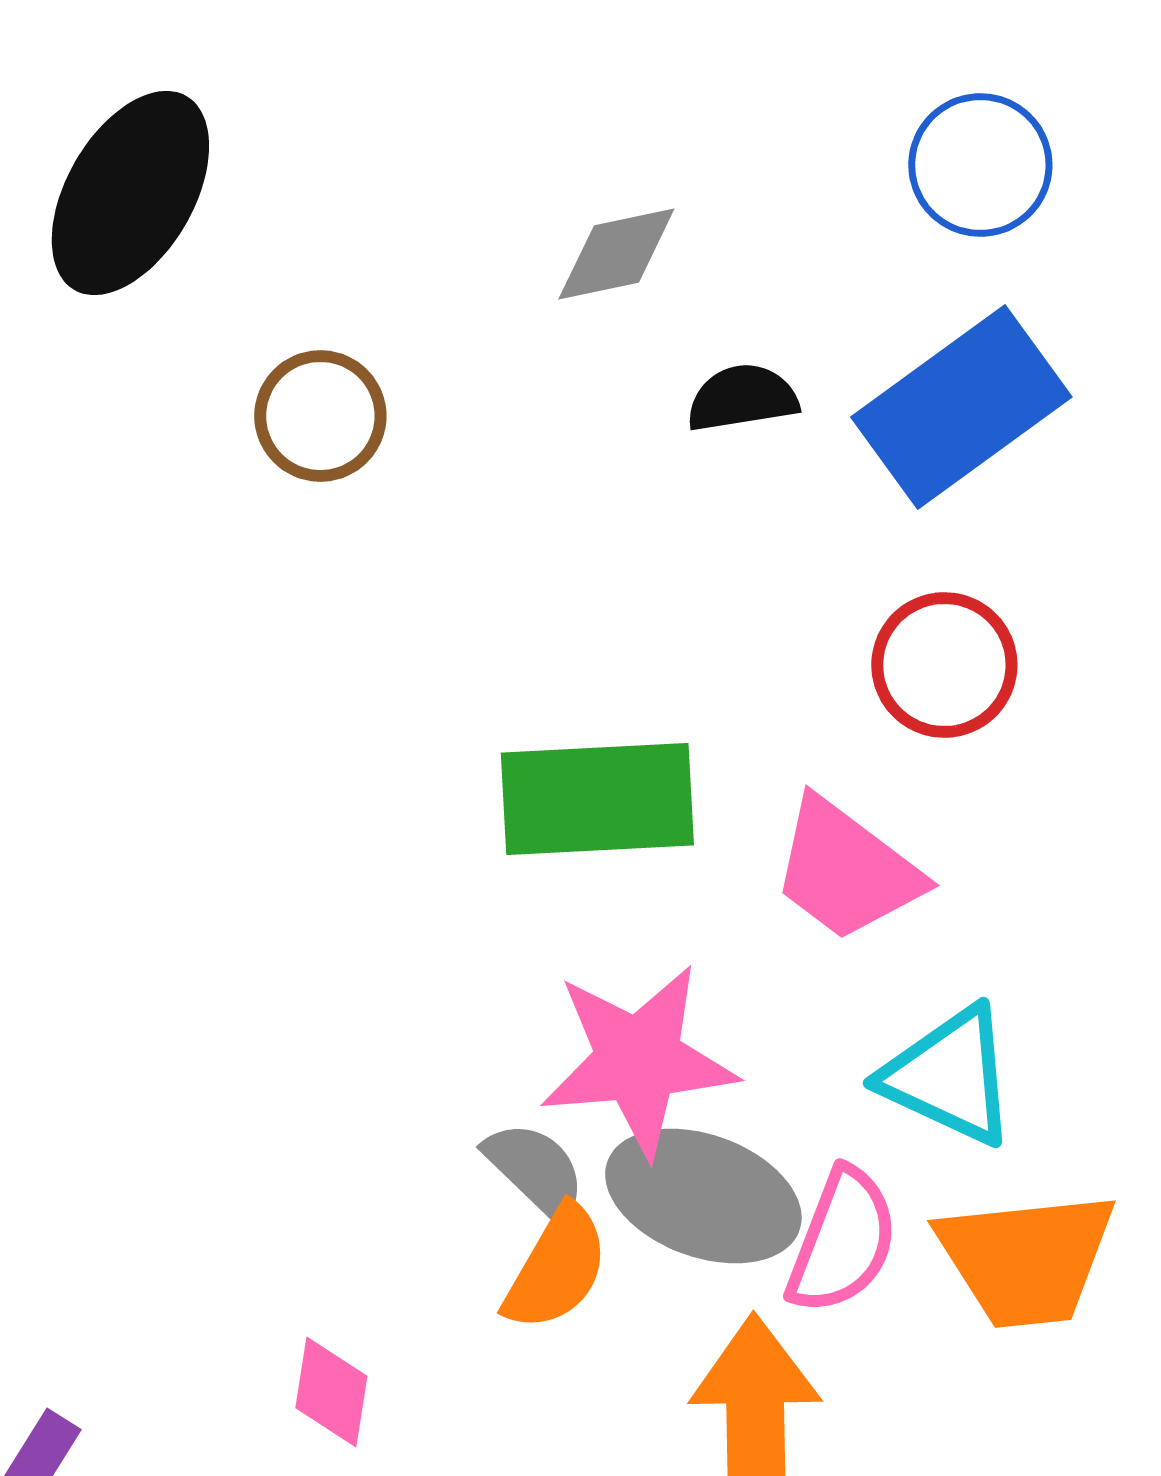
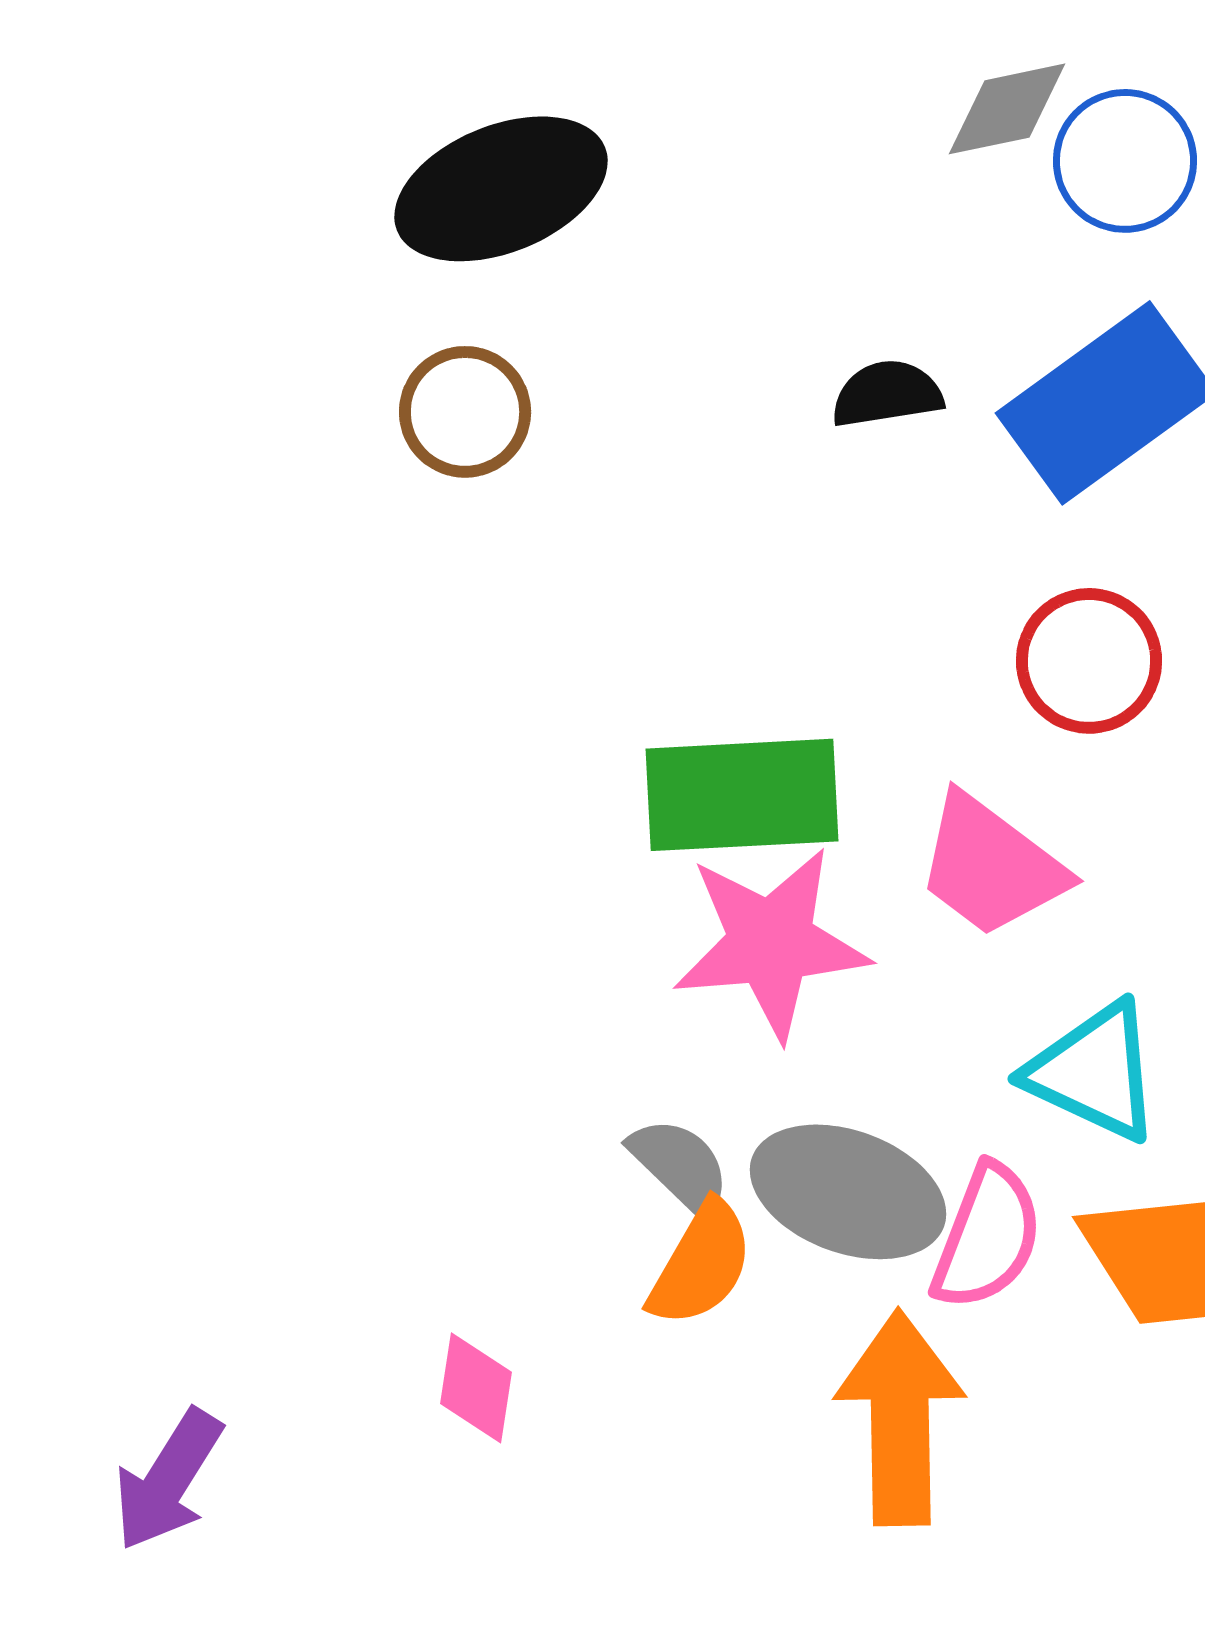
black ellipse: (130, 193) -> (501, 189), moved, turned 38
gray diamond: (616, 254) -> (1007, 109), moved
pink star: (638, 1060) -> (771, 943), moved

